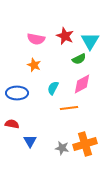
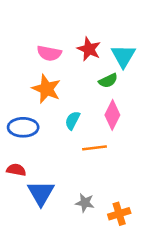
orange star: (34, 65) -> (46, 89), size x1.5
pink diamond: (82, 84) -> (112, 115), turned -35
blue triangle: (30, 141) -> (41, 193), size x1.5
orange cross: (85, 144) -> (119, 214), moved, size x0.7

